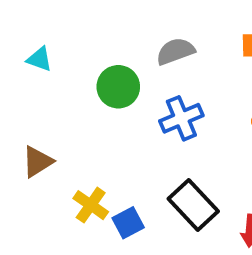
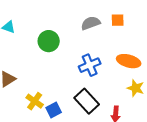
gray semicircle: (175, 51) -> (91, 23), moved
blue cross: (181, 118) -> (90, 65), moved

